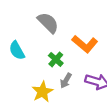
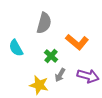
gray semicircle: (48, 23) -> (44, 23), turned 60
yellow star: (42, 92) -> (39, 85), turned -30

